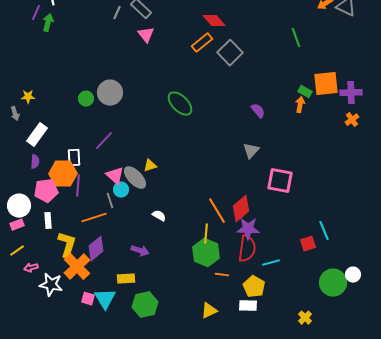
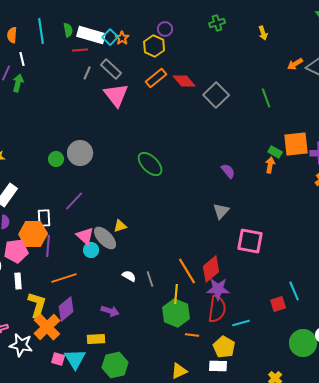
pink triangle: (146, 35) -> (116, 95), size x1.5
orange rectangle: (202, 43) -> (156, 78), moved
gray square: (230, 53) -> (216, 95), moved
gray line: (110, 201) -> (150, 279), moved

